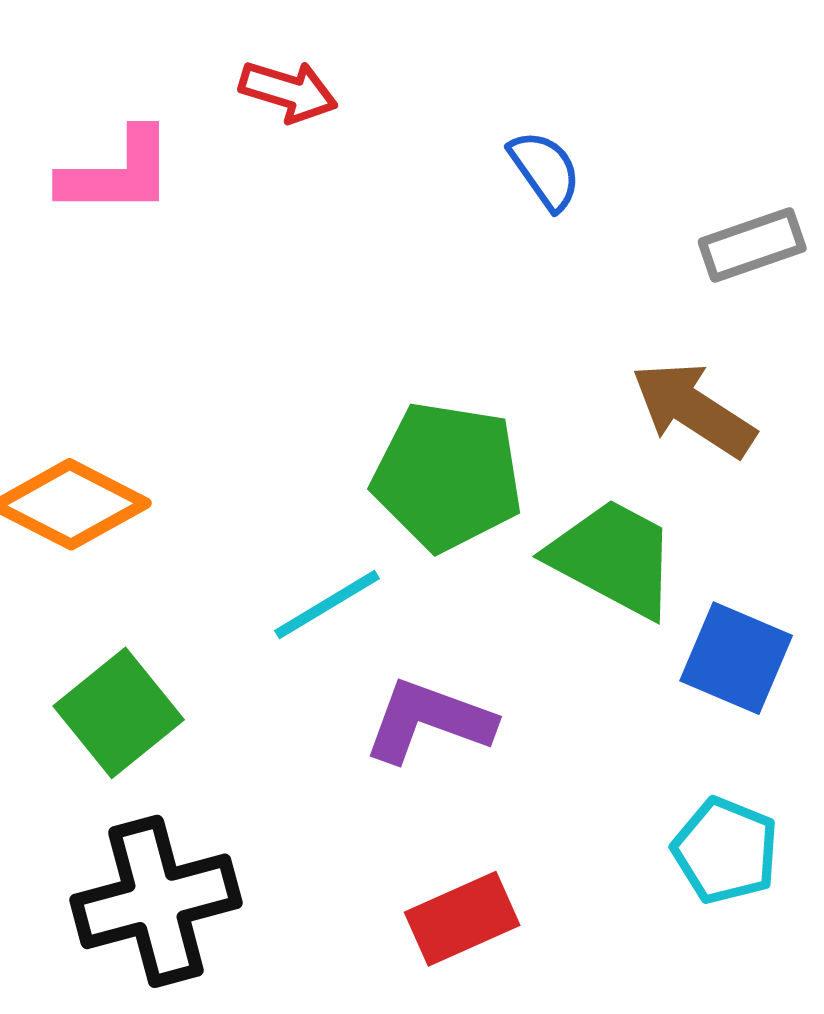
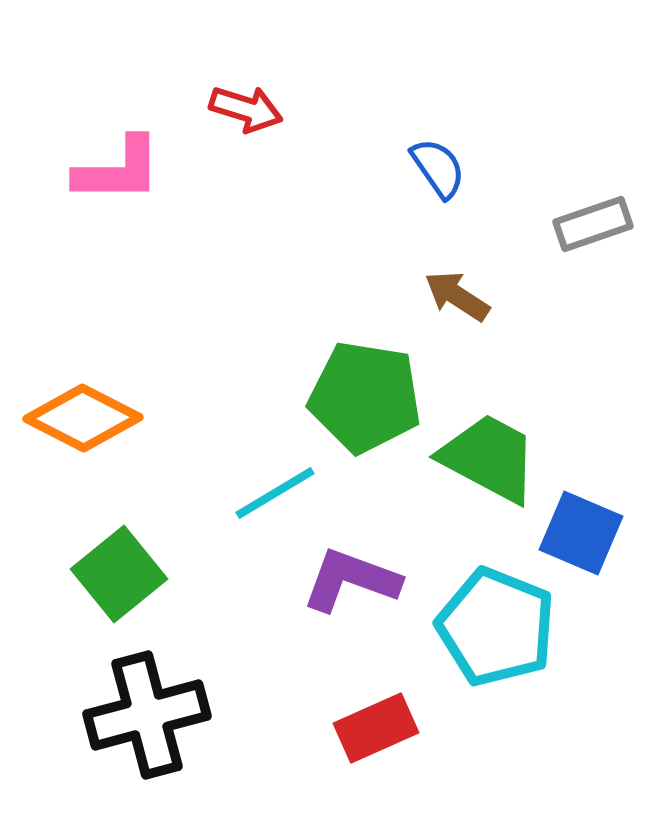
brown arrow: (693, 409) -> (457, 296), moved, size x0.7
cyan pentagon: (725, 851) -> (496, 627), moved, size x1.5

